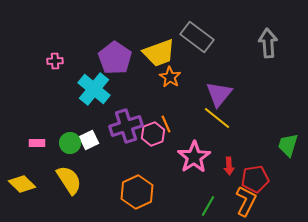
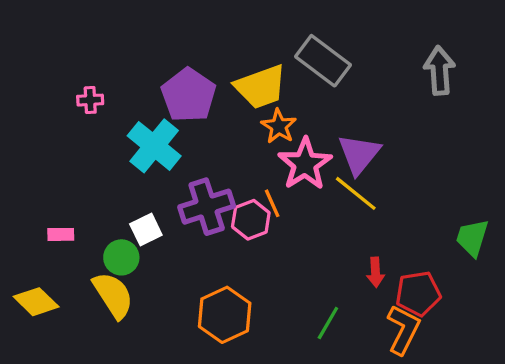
green circle: (70, 143) -> (121, 257), moved
pink star: (194, 157) -> (305, 164), moved
green line: (208, 206) -> (328, 323), moved

